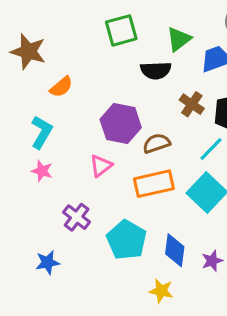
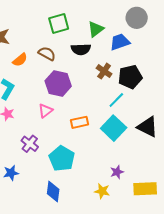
brown semicircle: (157, 143) -> (47, 54), moved, turned 48
orange rectangle: (154, 184) -> (80, 122), size x0.7
blue diamond: (175, 250) -> (53, 192), moved
yellow star: (161, 291) -> (102, 191), moved

